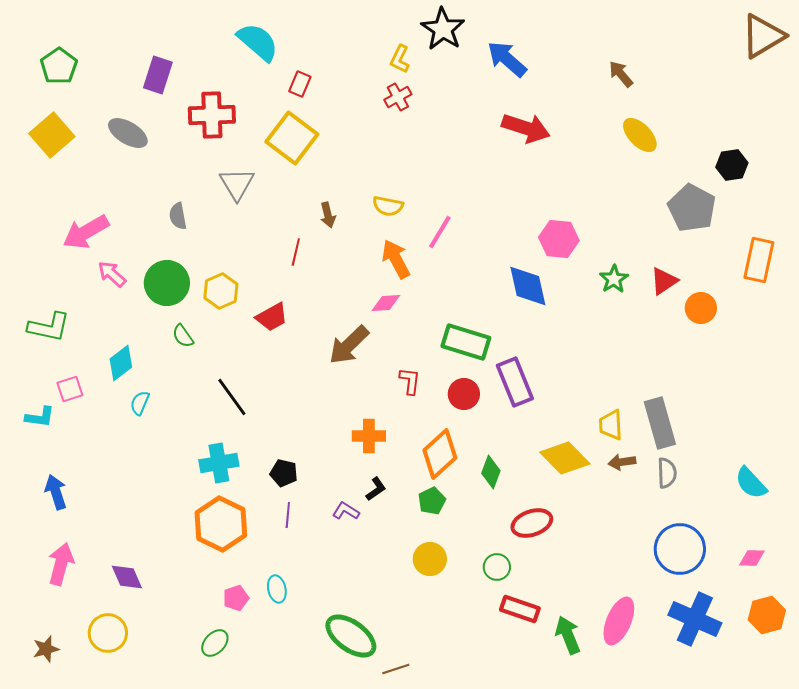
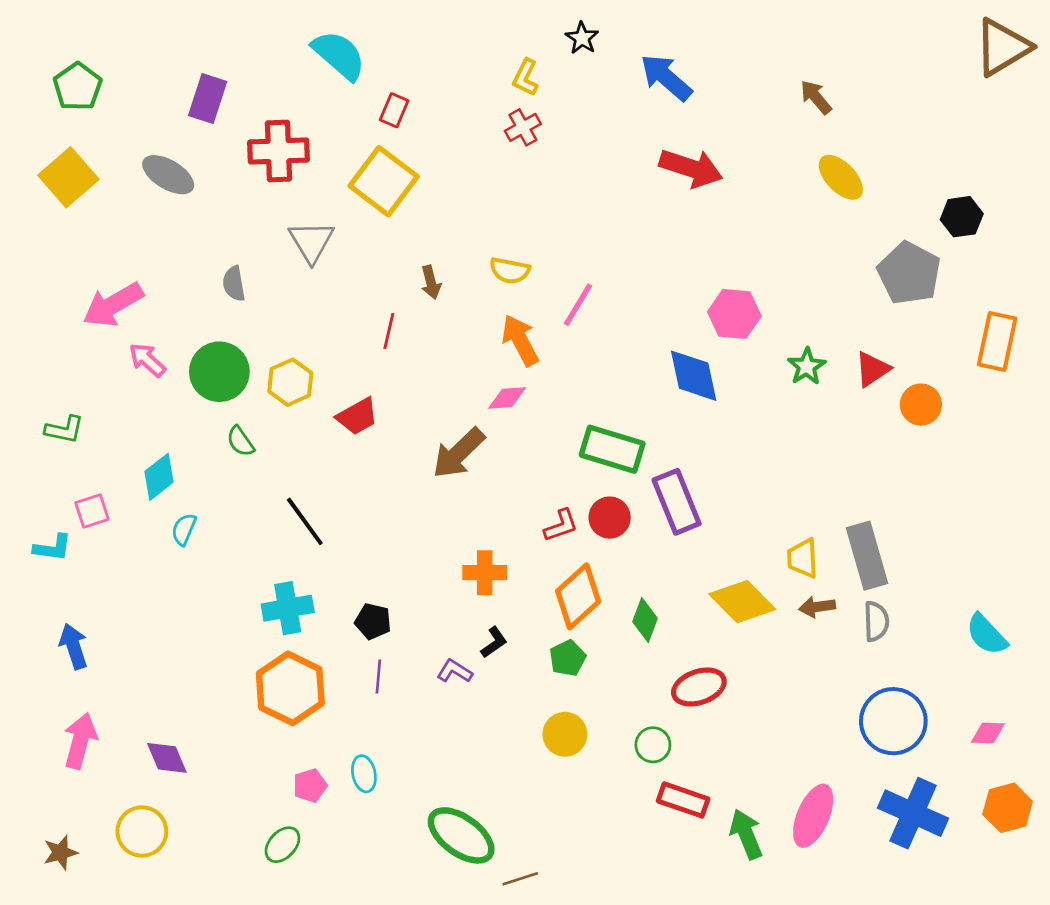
black star: (443, 29) -> (582, 38), size x0.6
green L-shape: (49, 327) -> (64, 430), size x0.7
red L-shape: (410, 381) -> (561, 525), moved, turned 64

